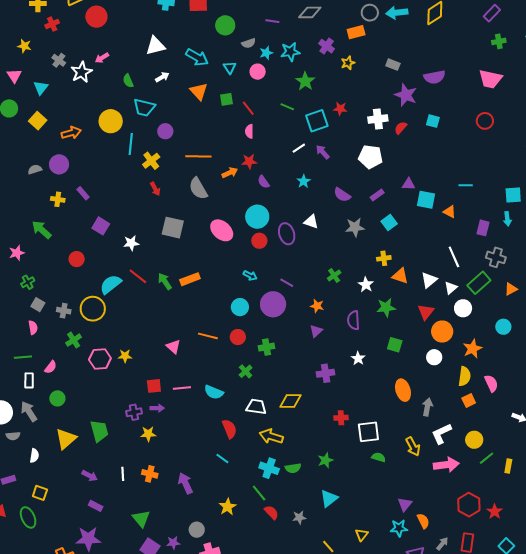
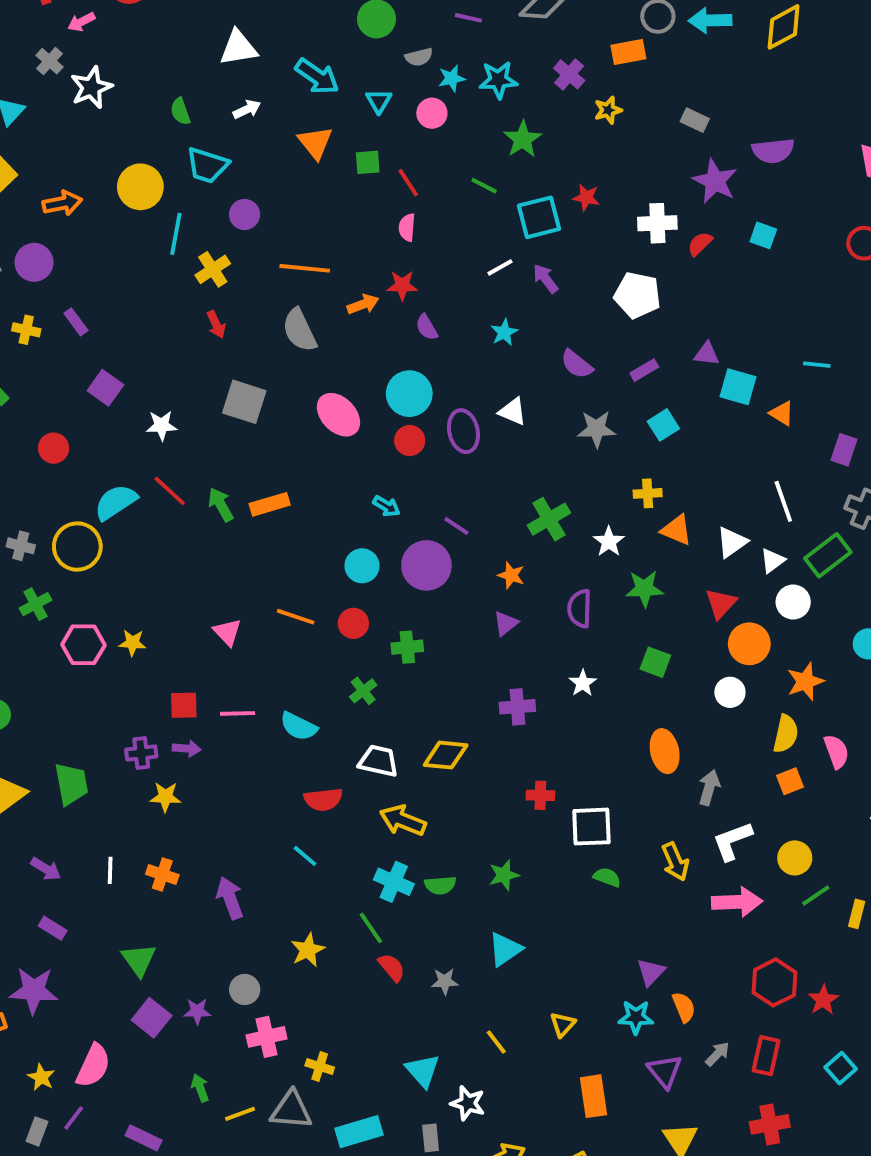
pink arrow: (102, 58) -> (81, 22), moved
green cross: (334, 276) -> (549, 519), size x1.5
red semicircle: (229, 429) -> (323, 799), turned 102

